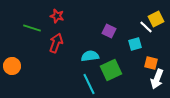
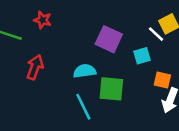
purple square: (109, 31) -> (109, 39), size x1.5
red arrow: (56, 43) -> (35, 67), moved
green square: (111, 70) -> (111, 89), turned 30

